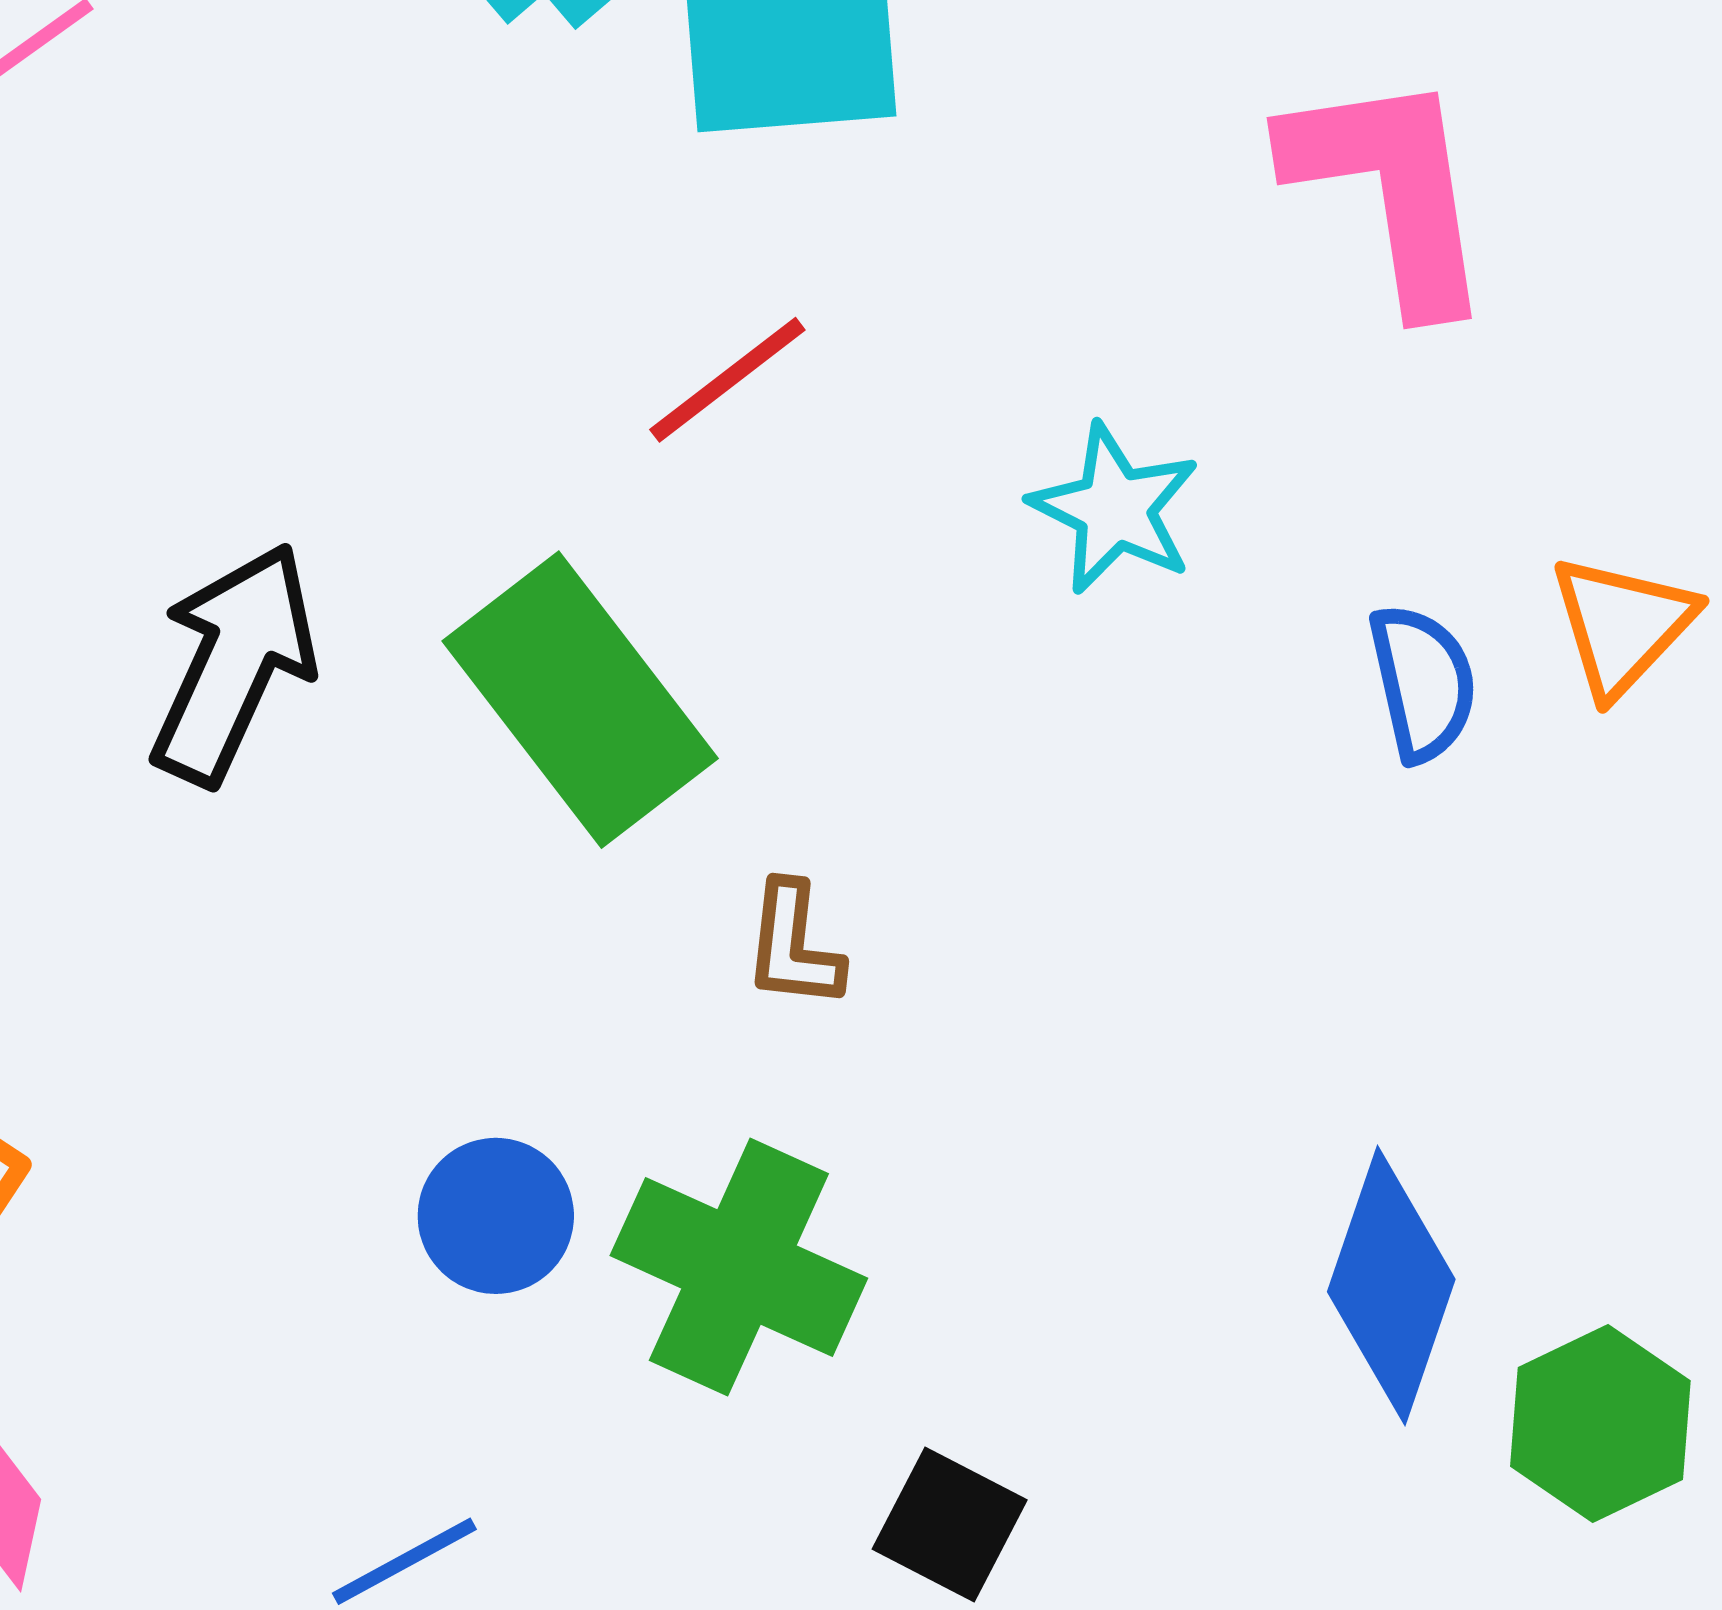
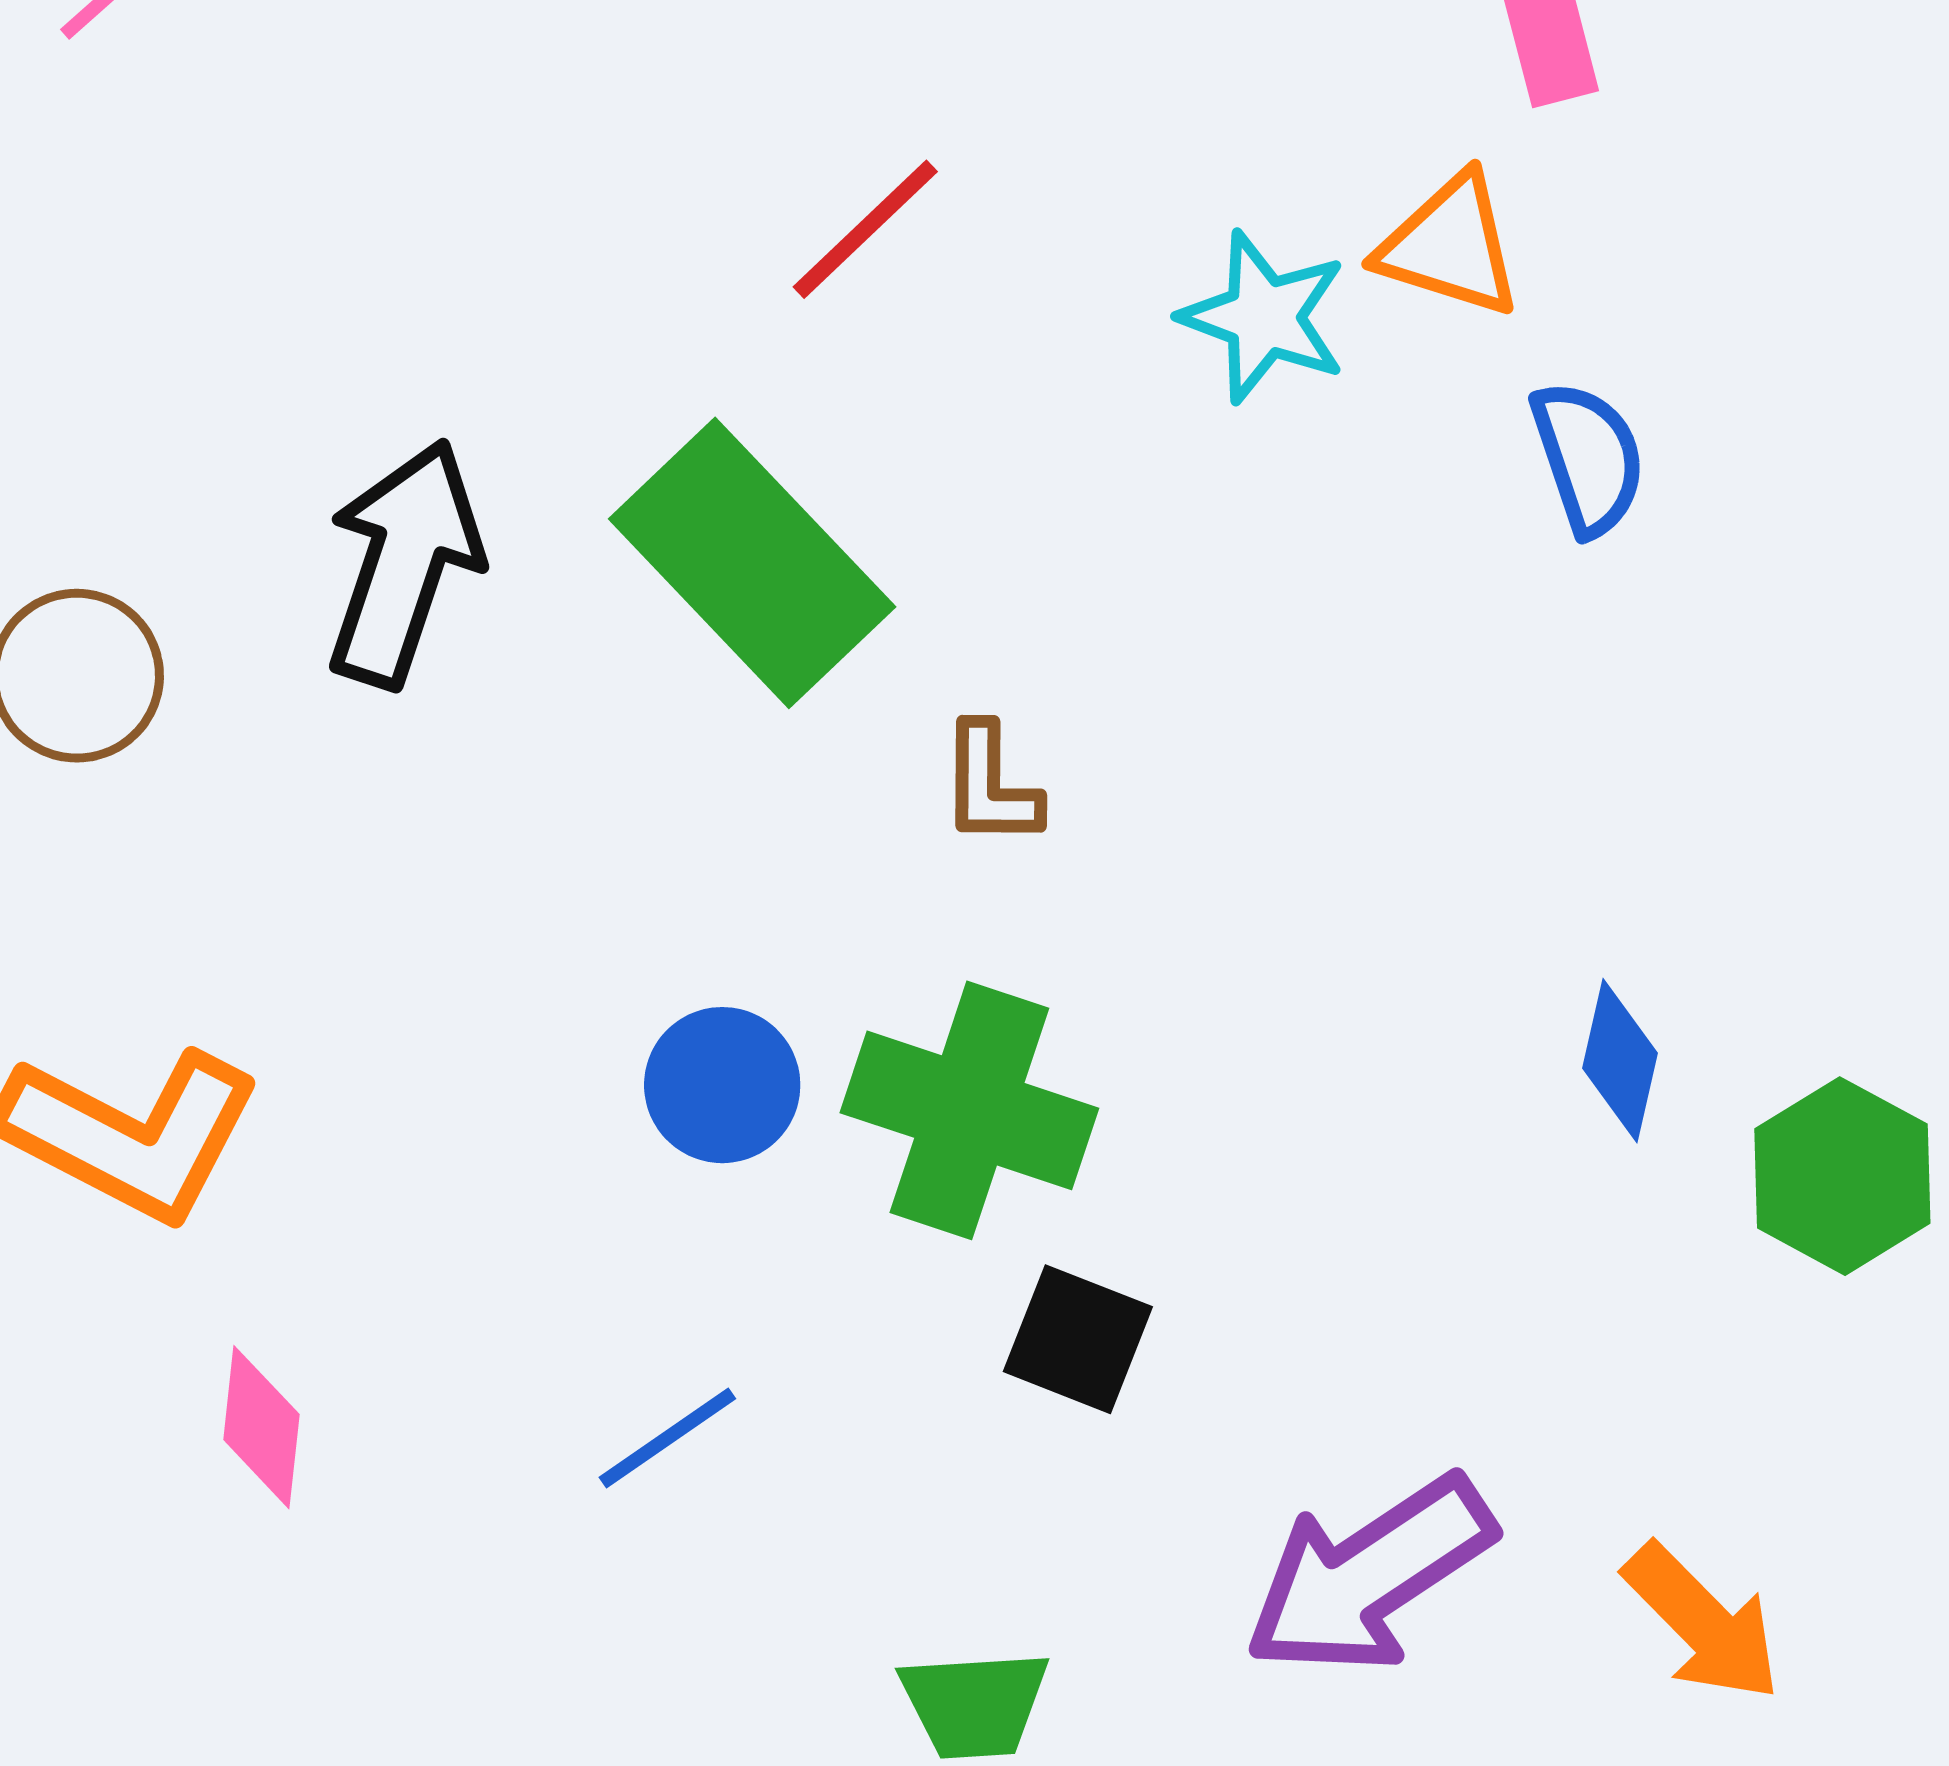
orange triangle: (1622, 625) -> (1450, 246), moved, turned -50
blue diamond: (1391, 1285) -> (1620, 1061), size x0.6
black square: (950, 1525) -> (1078, 1339), moved

